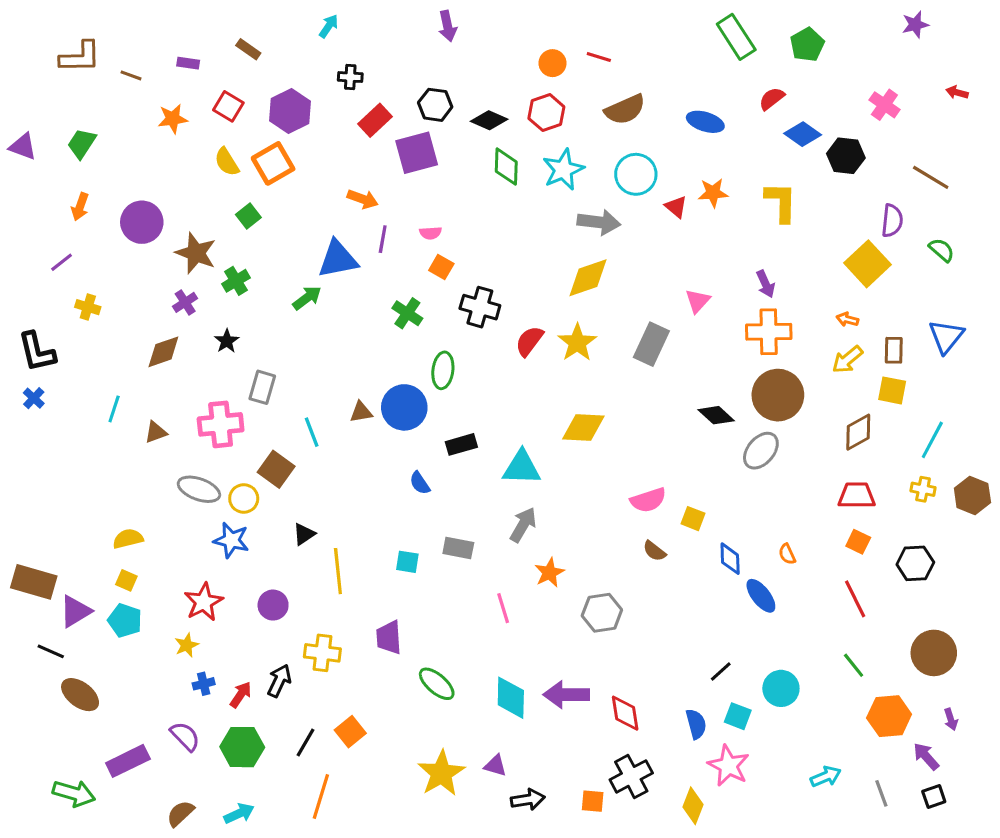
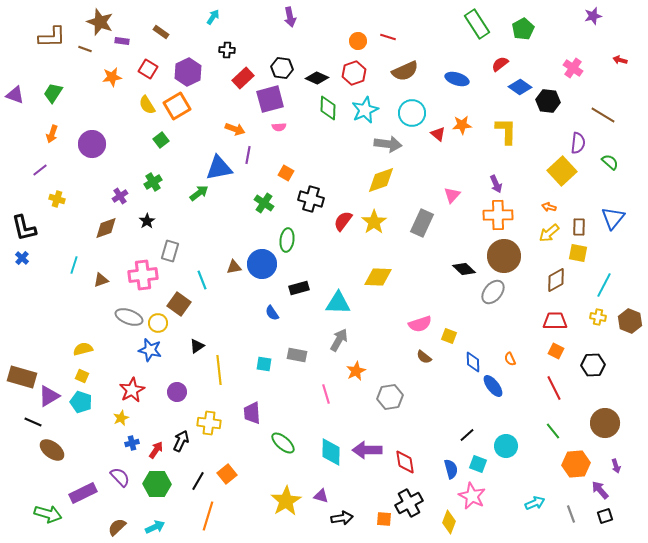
pink semicircle: (431, 233) -> (279, 127), moved
brown star: (196, 253) -> (100, 22), moved

